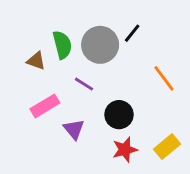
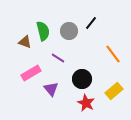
gray circle: (100, 45) -> (69, 31), size x0.7
yellow rectangle: (167, 147) -> (114, 91), moved
red star: (125, 150) -> (86, 103), turned -30

